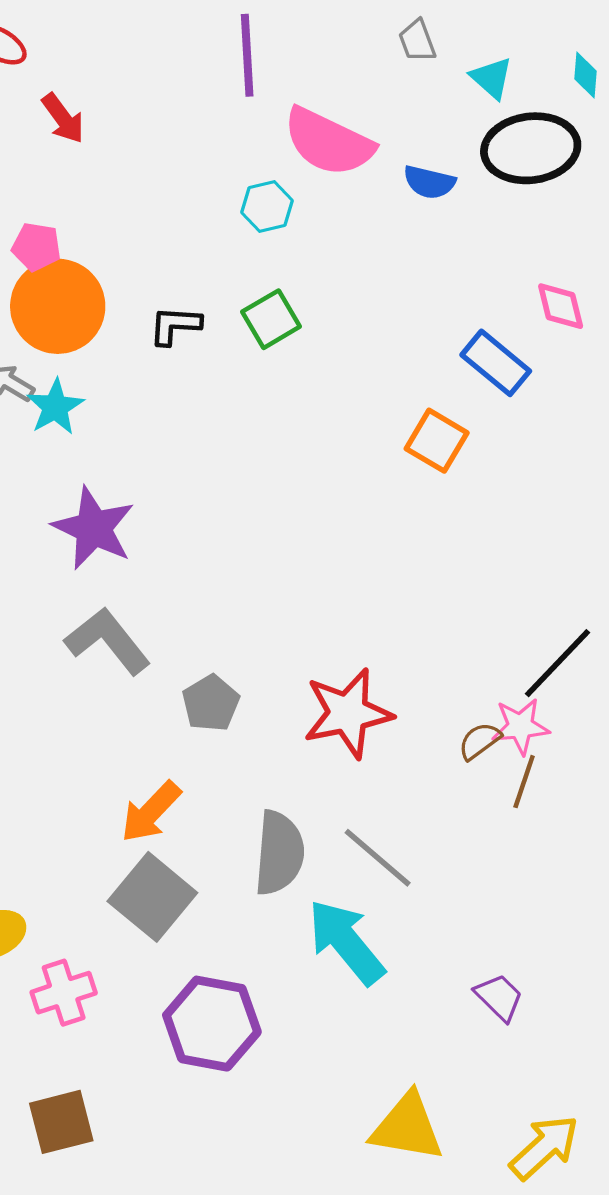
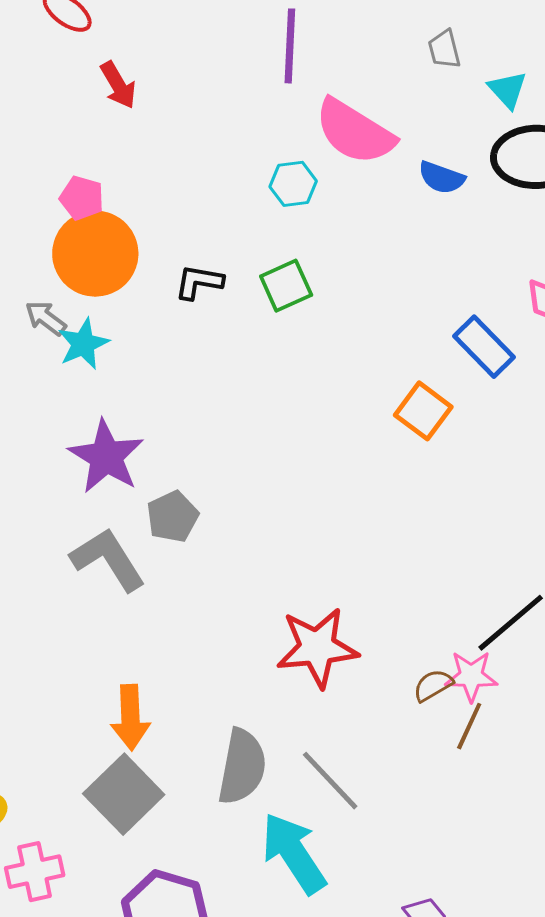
gray pentagon: (211, 703) -> (173, 517), moved
orange arrow: (151, 812) -> (130, 717), turned -52

